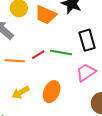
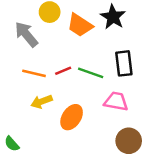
pink trapezoid: (86, 72) -> (116, 101), turned 35
yellow arrow: (21, 92) -> (41, 102), moved

